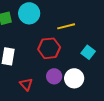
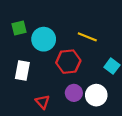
cyan circle: (29, 13) -> (44, 39), moved
yellow line: (66, 26) -> (87, 37), turned 36

